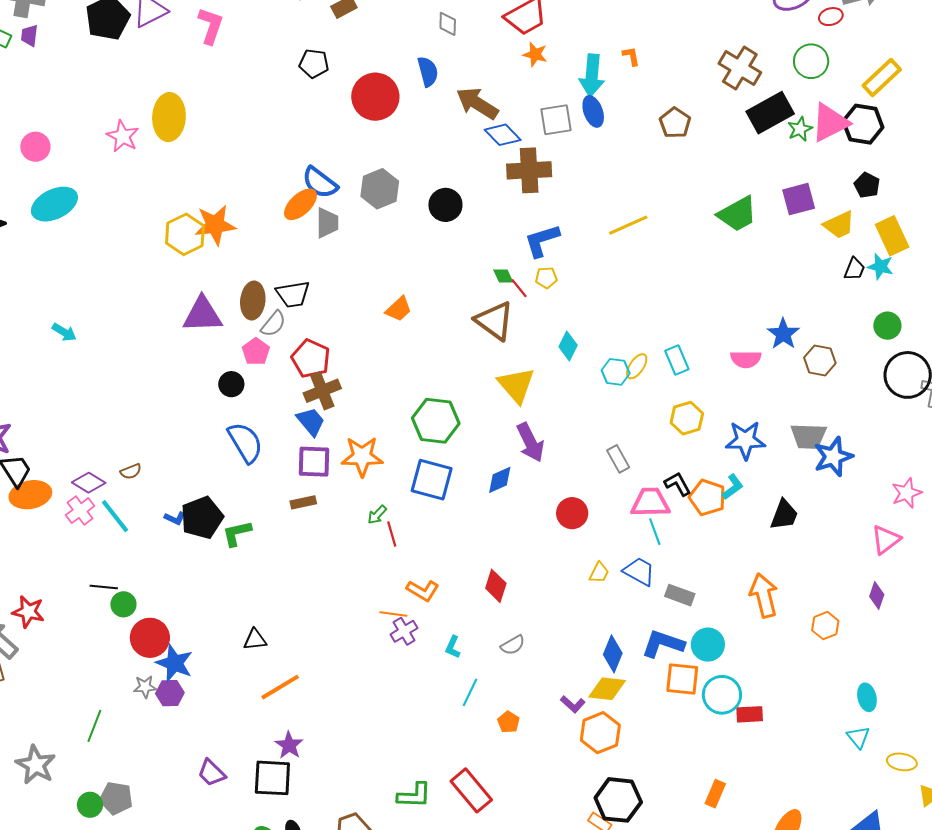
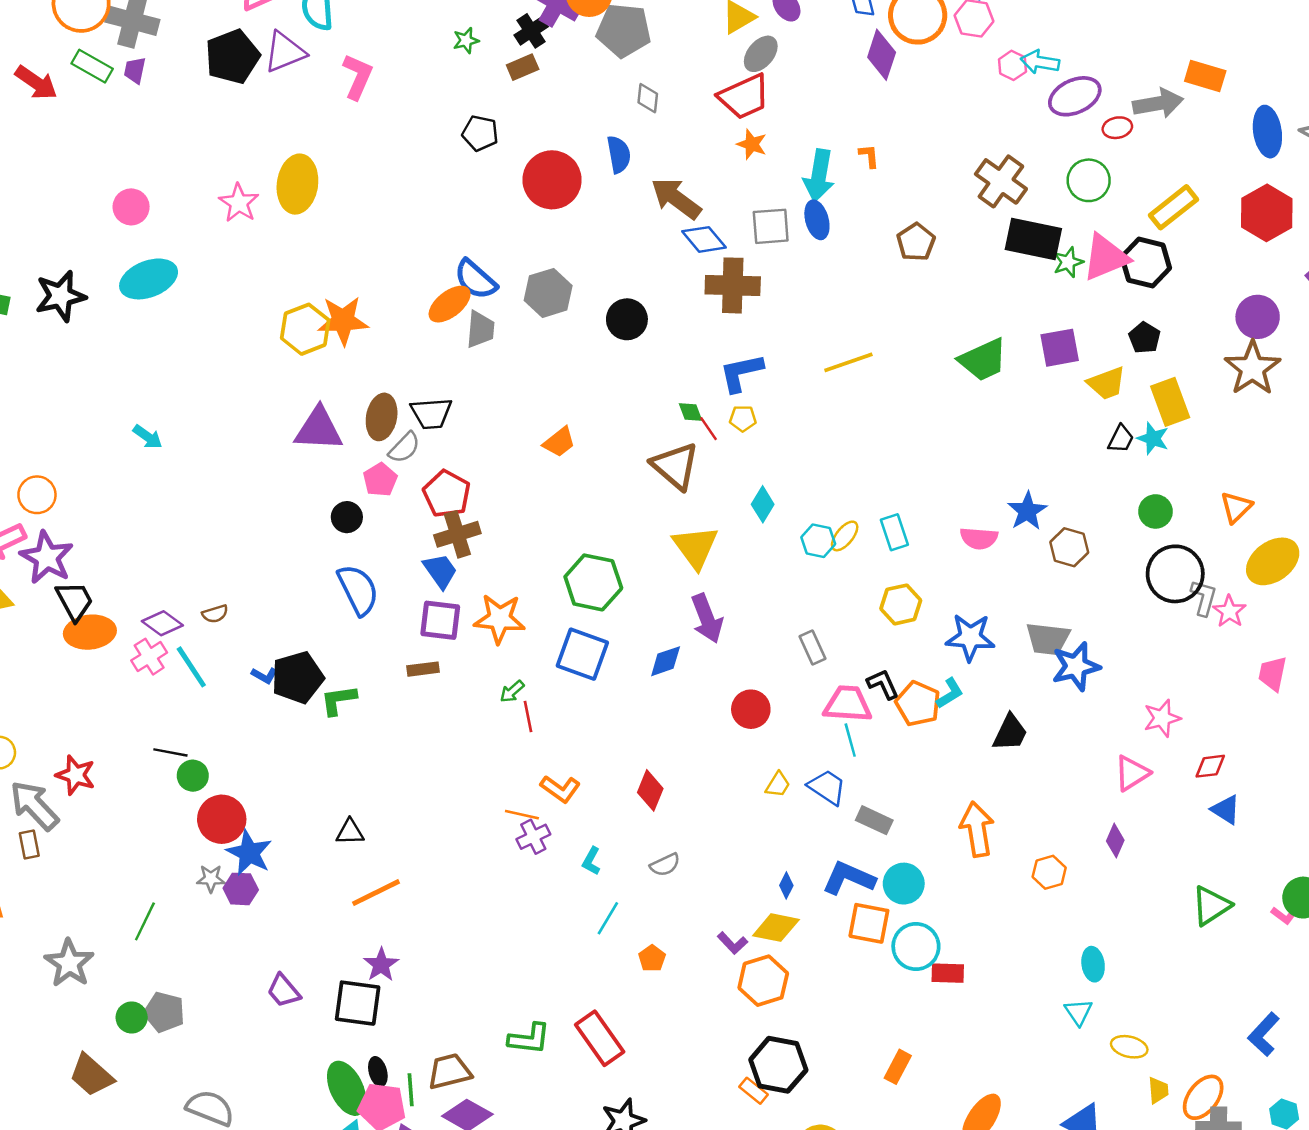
black rectangle: (770, 113) -> (1033, 239), turned 36
blue diamond: (613, 654) -> (786, 885), size x0.6

